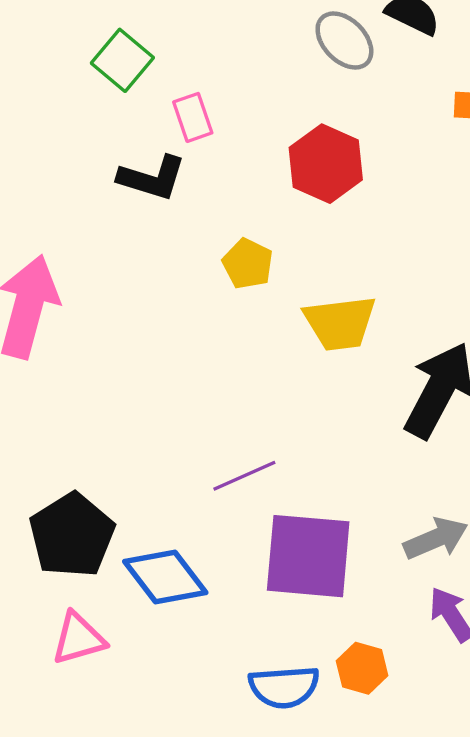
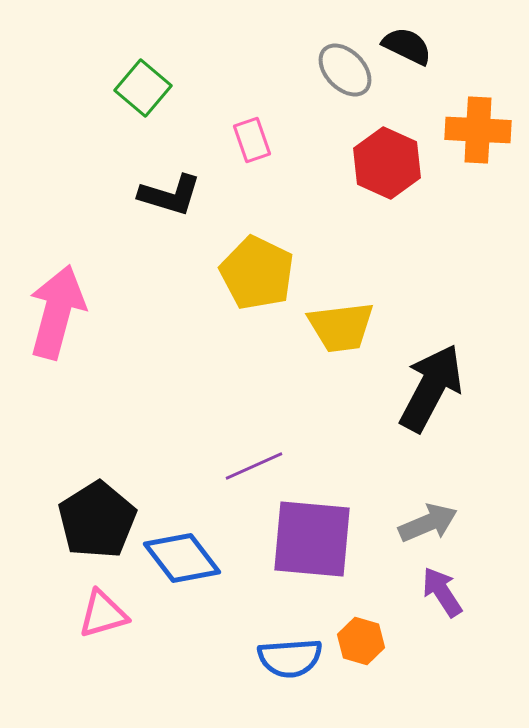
pink rectangle: (193, 117) -> (252, 140), moved
red hexagon: (326, 164) -> (387, 163), moved
yellow pentagon: (248, 264) -> (257, 273), size x1.6

